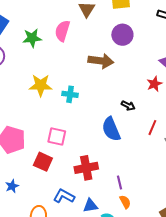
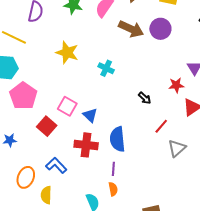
brown arrow: (101, 61) -> (131, 29), moved
cyan cross: (70, 94) -> (106, 68), moved
blue semicircle: (111, 129) -> (117, 139), moved
blue triangle: (90, 206) -> (90, 115), moved, turned 35

